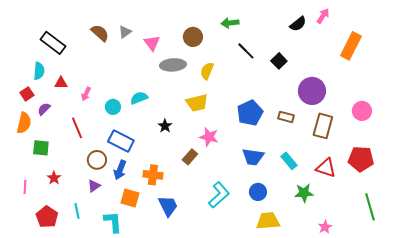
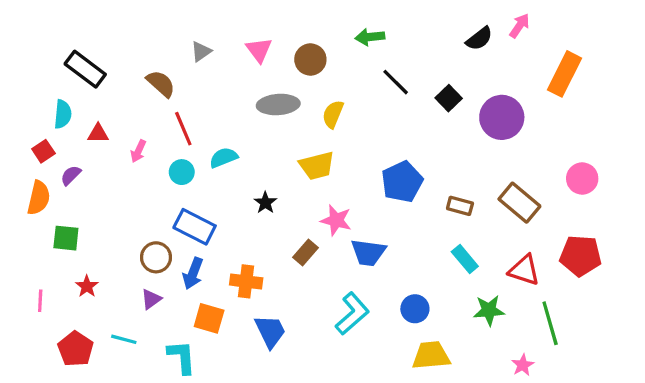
brown semicircle: (100, 33) -> (161, 84), moved
pink triangle: (152, 43) -> (259, 50), moved
purple circle: (312, 91) -> (502, 117), moved
brown rectangle: (286, 117) -> (460, 206), moved
brown rectangle: (323, 126) -> (519, 203), turned -65
red line: (77, 128) -> (183, 129), moved
blue trapezoid: (253, 157) -> (368, 252), moved
green line: (370, 207) -> (550, 323), moved
cyan line: (77, 211) -> (124, 339), turned -63

